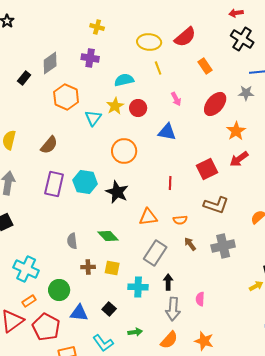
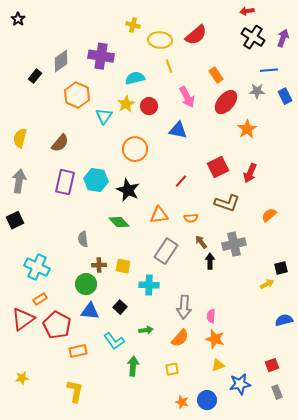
yellow cross: (97, 27) -> (133, 25), moved
purple cross: (90, 58) -> (101, 56), size x1.4
orange rectangle: (205, 66) -> (216, 75), moved
pink arrow: (176, 99) -> (187, 97), size x1.5
red arrow: (239, 159) -> (250, 173), moved, turned -30
red line: (170, 183) -> (181, 181), turned 40
green diamond: (108, 236) -> (119, 222), moved
black arrow: (168, 282) -> (210, 261), moved
green circle: (59, 290) -> (86, 284), moved
pink semicircle: (200, 299) -> (211, 316), moved

